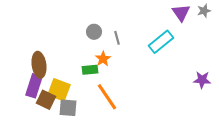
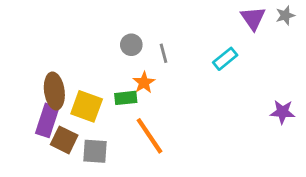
cyan rectangle: (161, 42) -> (225, 59), size x0.7
yellow square: (59, 90) -> (87, 106), moved

